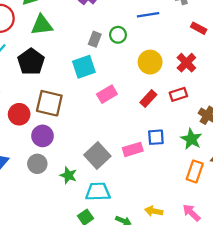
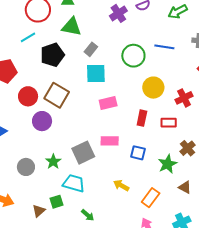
green circle: (118, 35) -> (133, 56), size x1.5
gray rectangle: (95, 39) -> (91, 49), moved
red rectangle: (148, 99) -> (142, 118), turned -49
pink rectangle: (133, 149) -> (110, 141), moved
gray circle: (37, 164) -> (26, 167), moved
orange rectangle: (195, 171) -> (151, 198), moved
yellow arrow: (154, 211) -> (121, 185), moved

